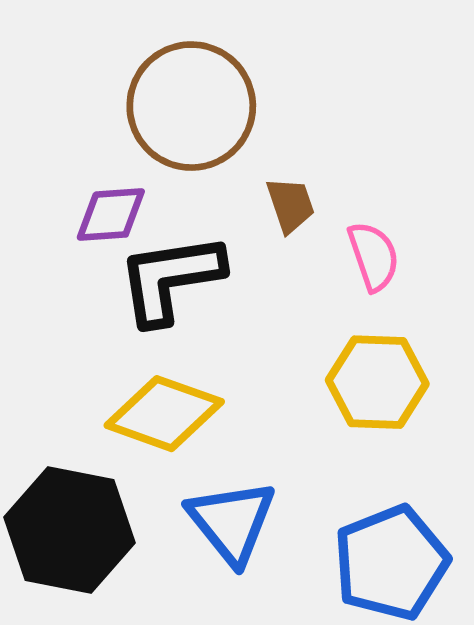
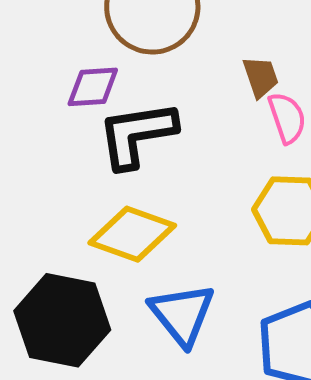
brown trapezoid: (290, 205) -> (261, 77), moved

